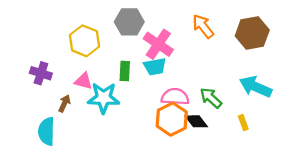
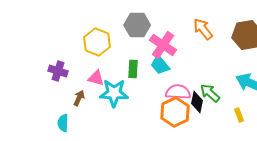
cyan trapezoid: (155, 67) -> (160, 65), turned 60
black diamond: (196, 121) -> (197, 102), moved, turned 50
cyan semicircle: (46, 131) -> (63, 123), size x0.7

